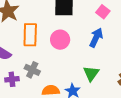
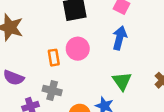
orange rectangle: (30, 35) -> (54, 58), moved, size x0.6

